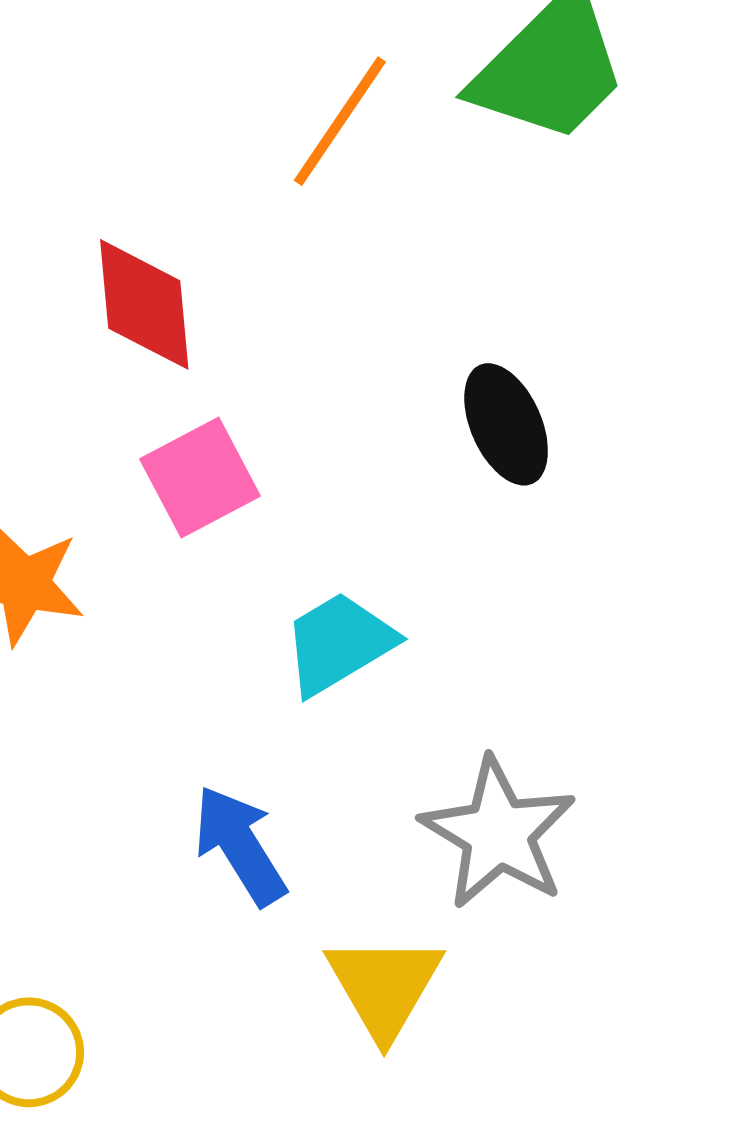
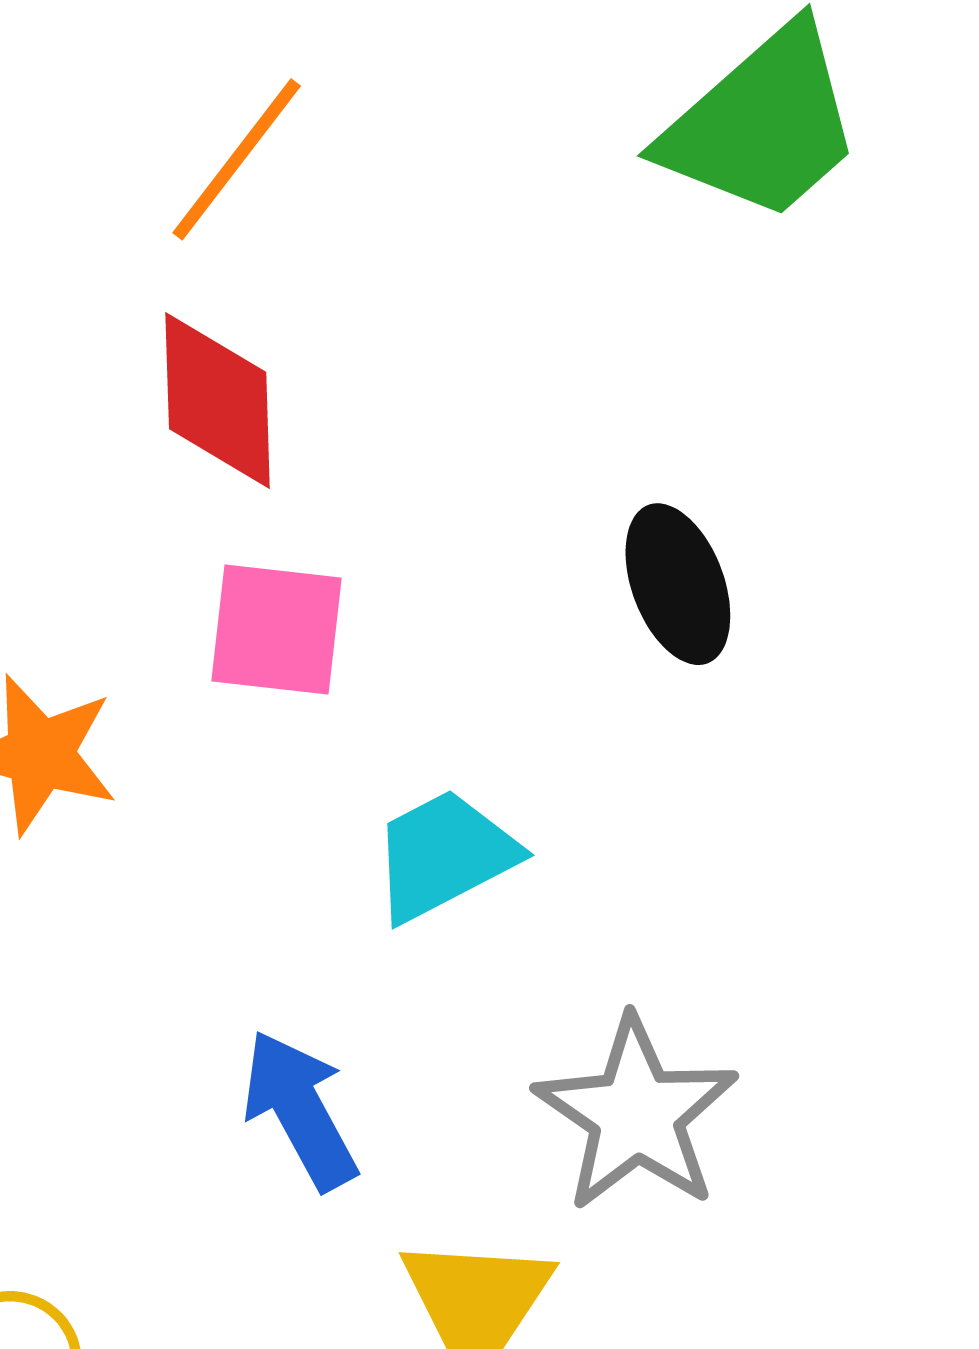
orange line: (340, 121) -> (237, 159), moved
pink square: (200, 478) -> (277, 629), turned 31

